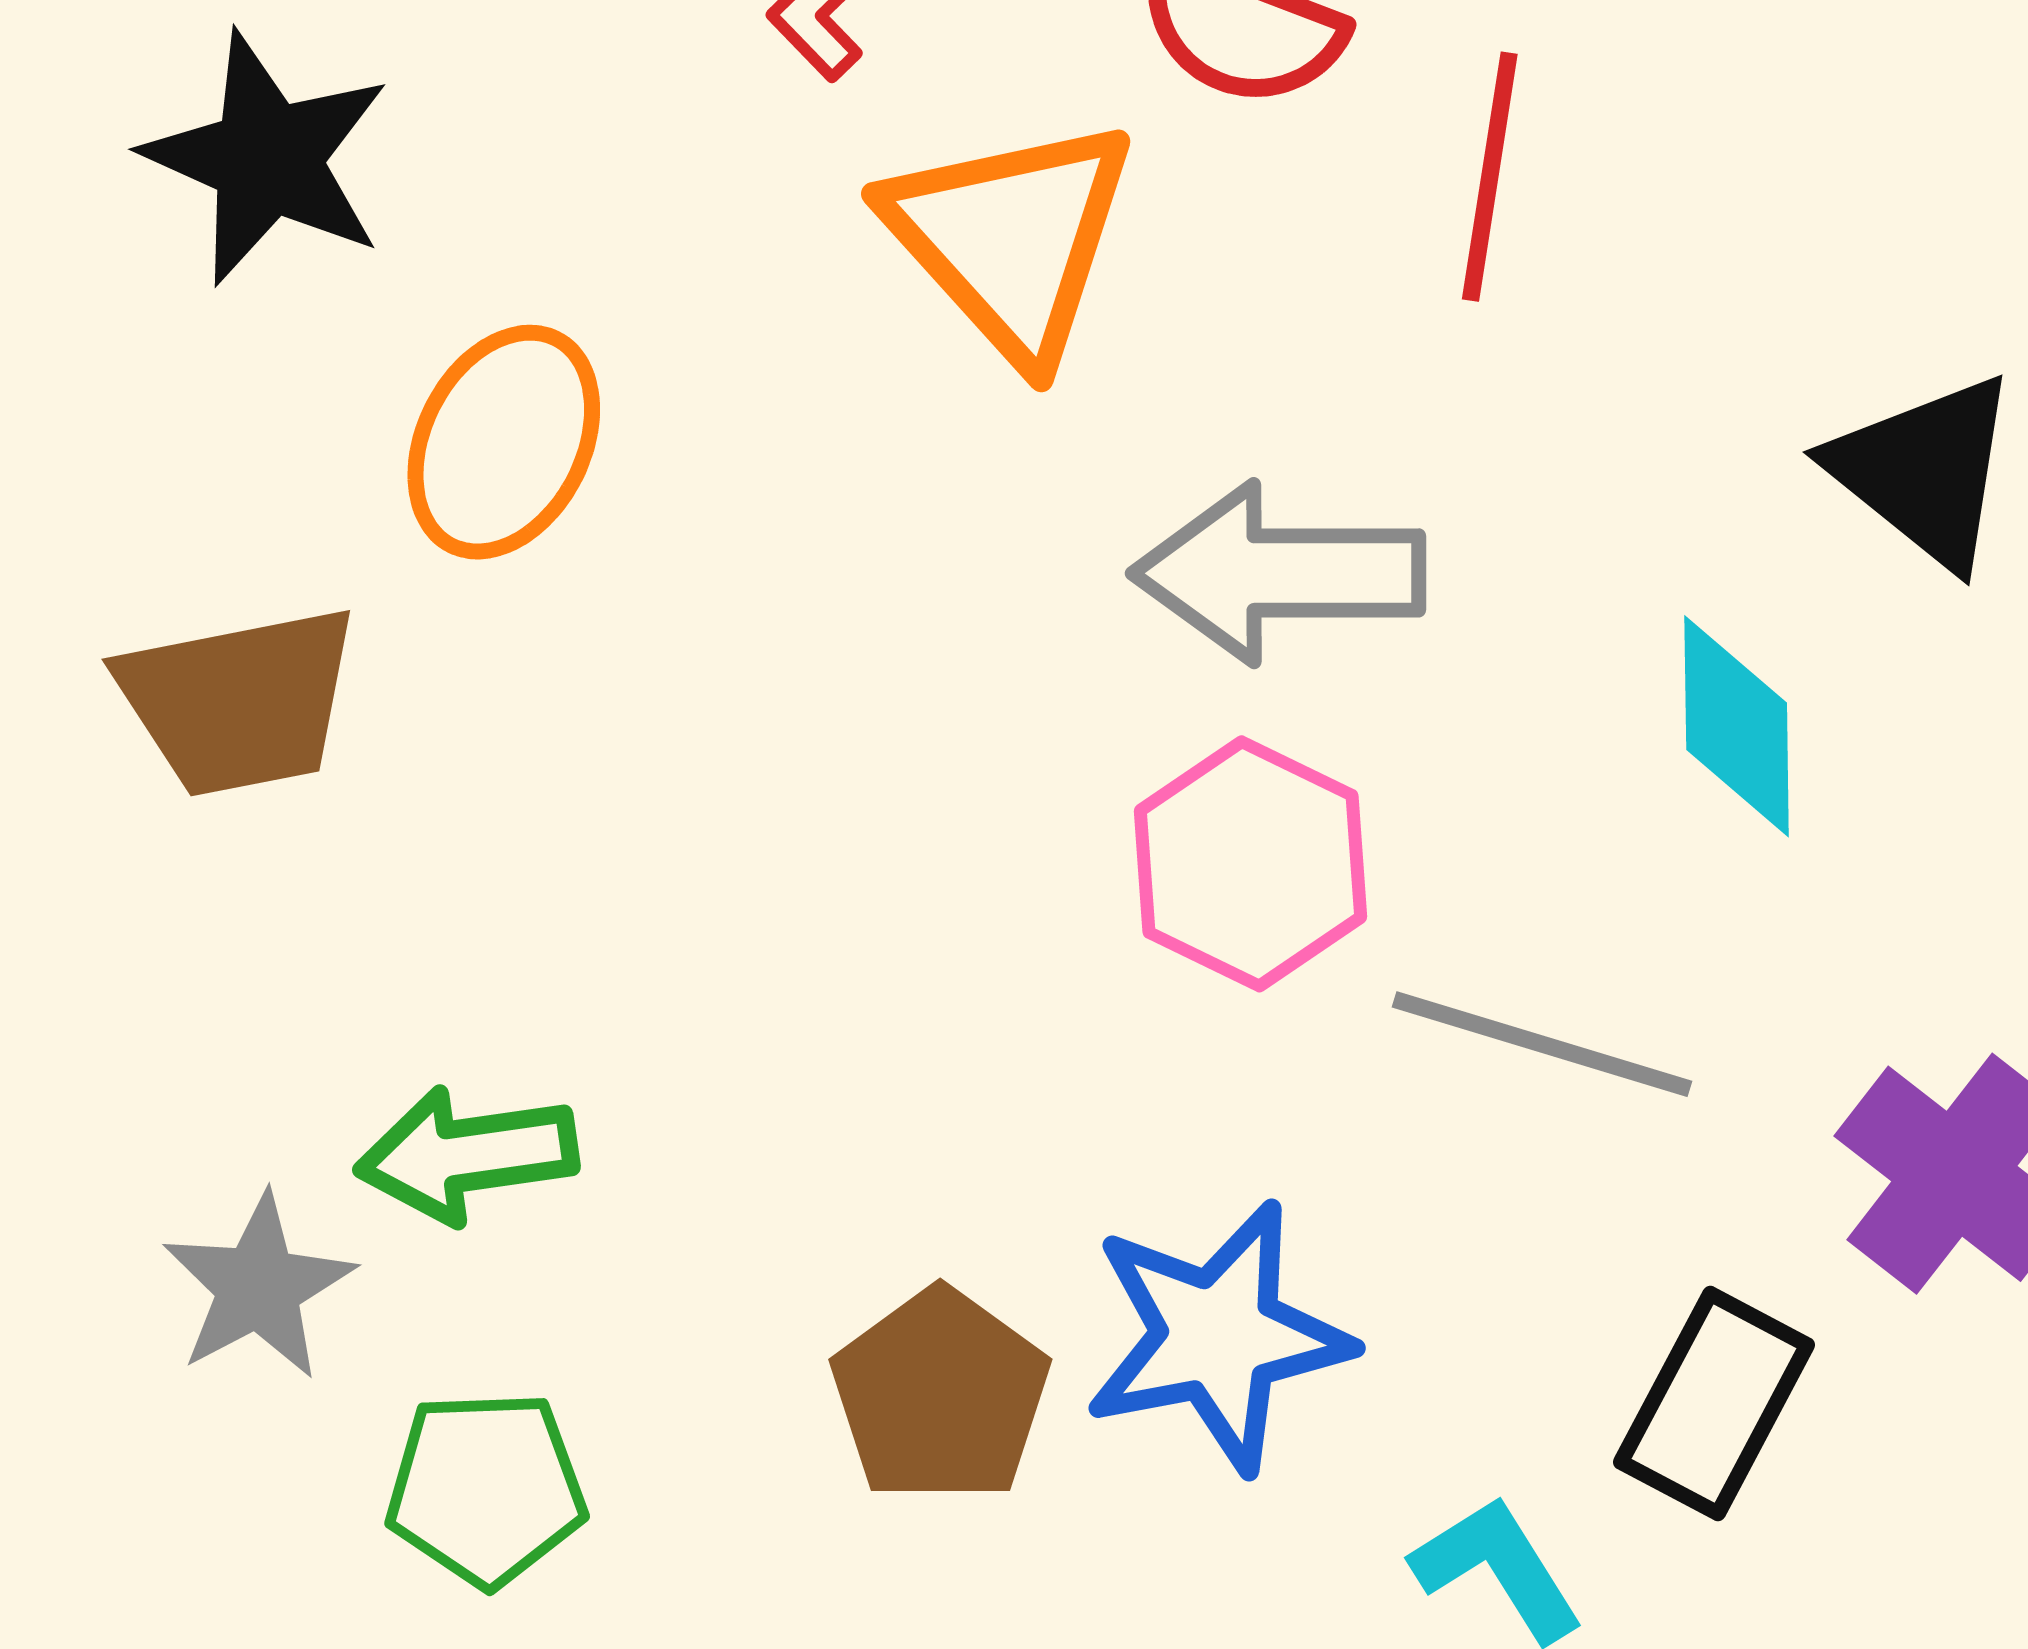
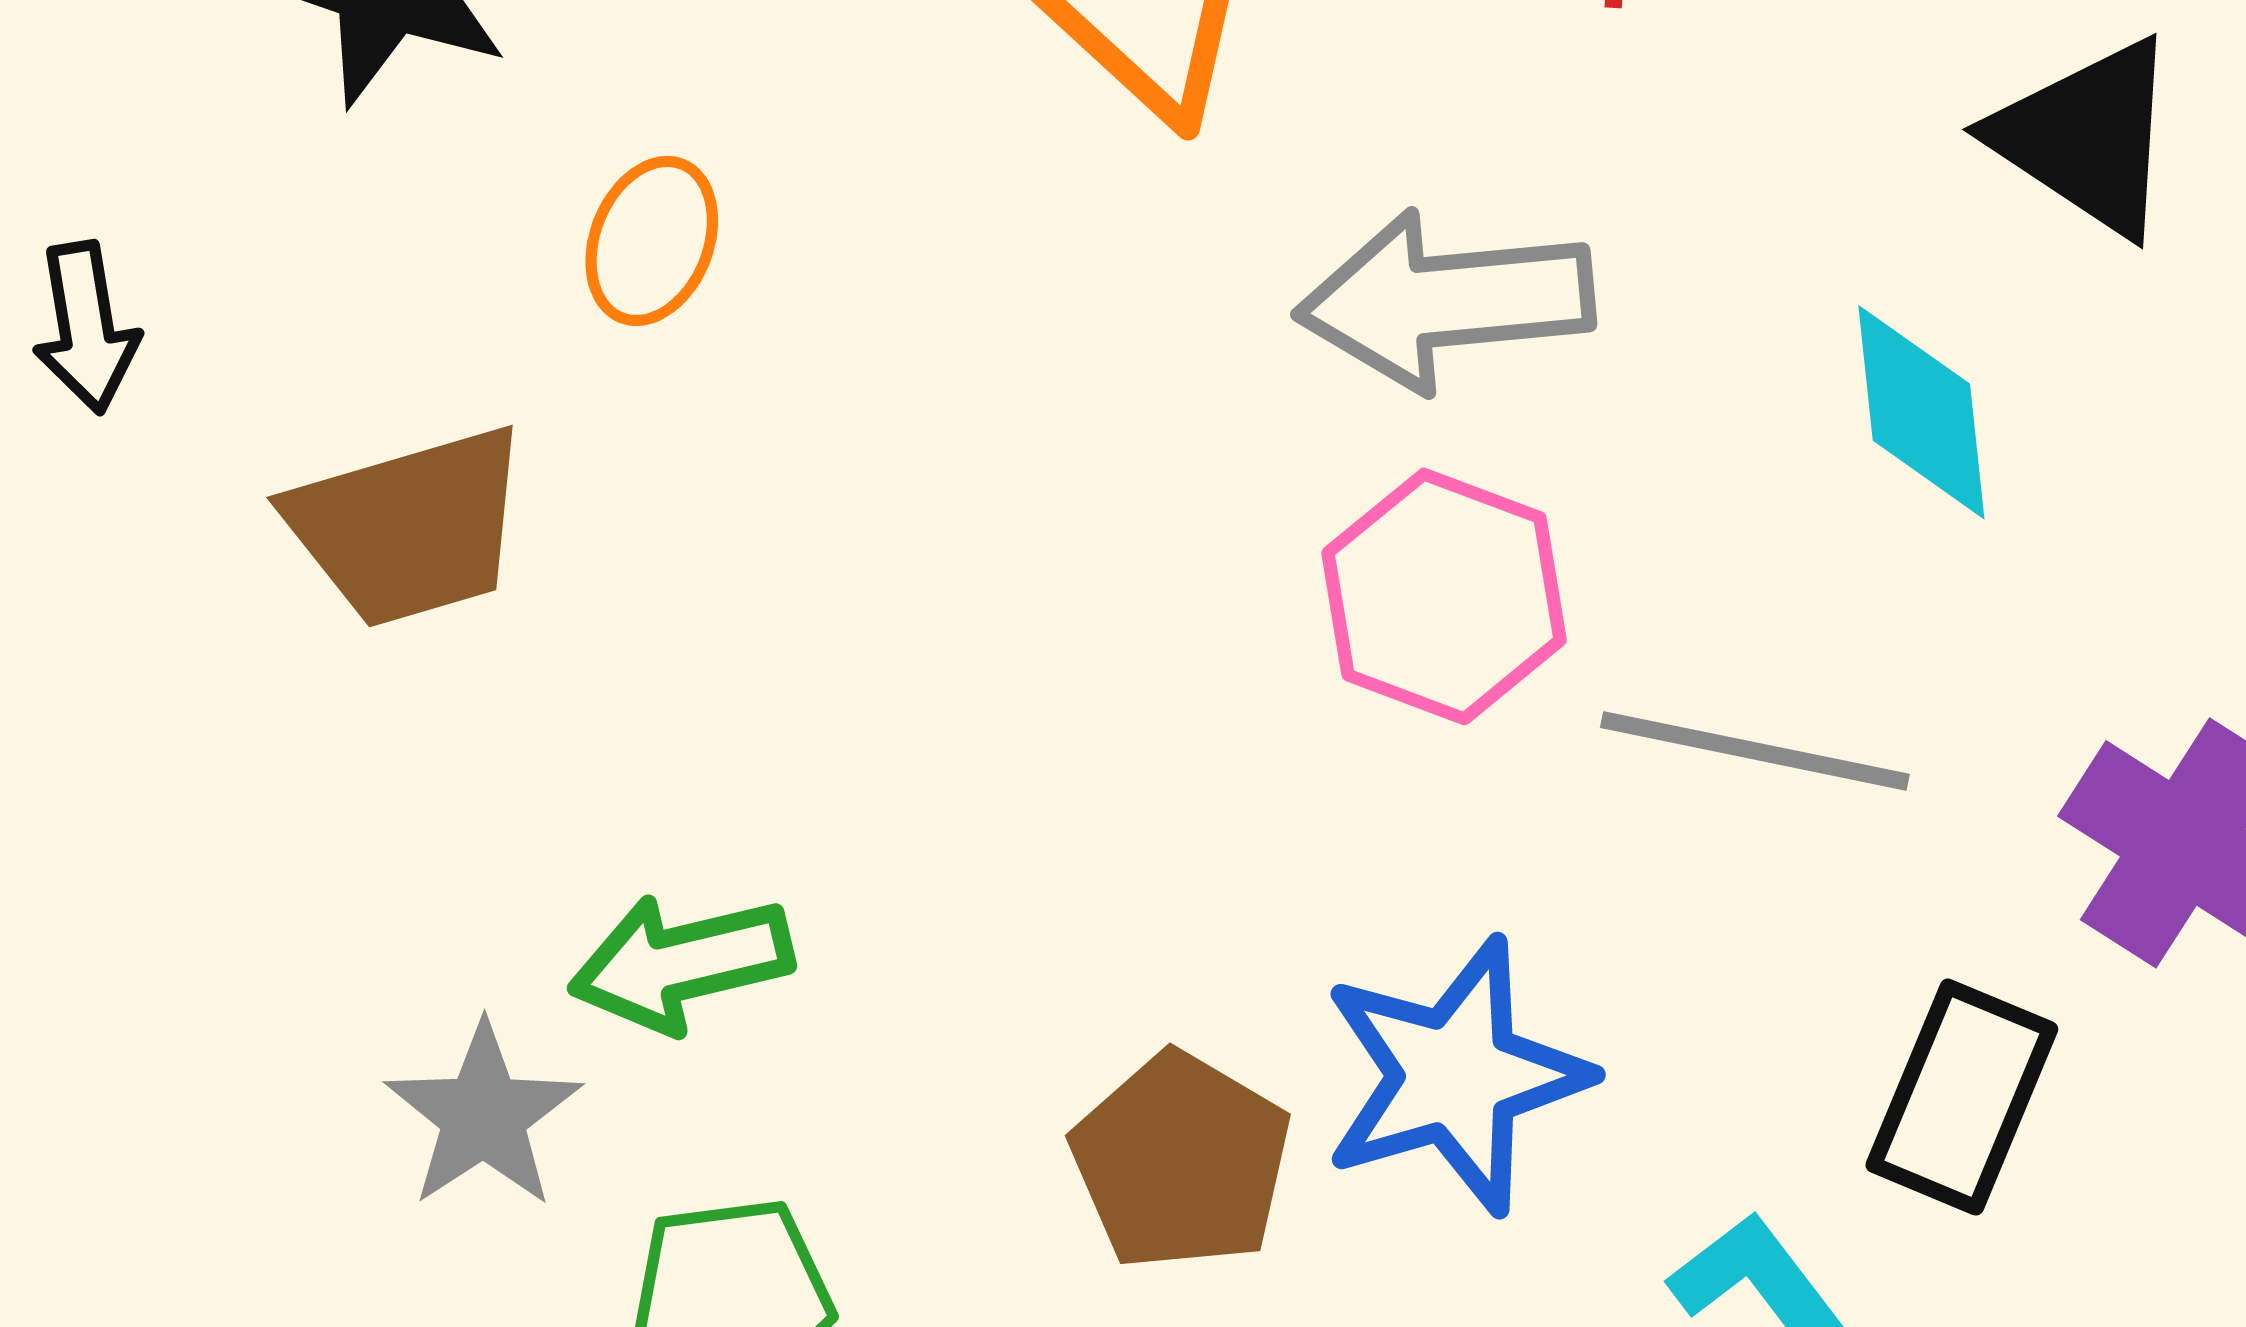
orange ellipse: (504, 442) -> (652, 241), size x0.7

